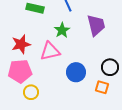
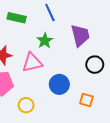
black circle: (110, 67) -> (95, 65), moved
yellow circle: (31, 92) -> (26, 105), moved

